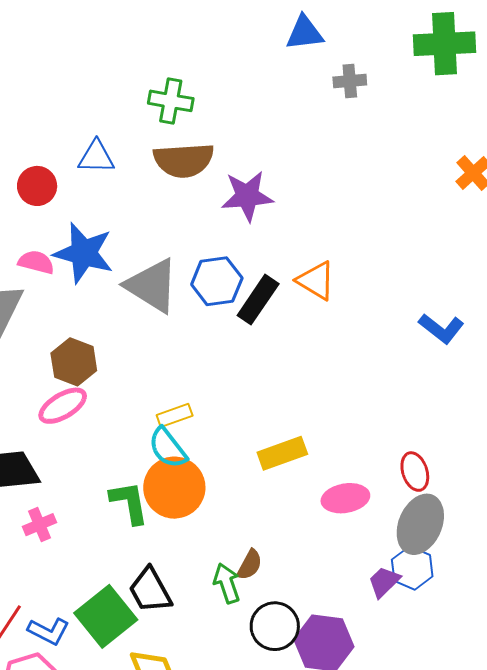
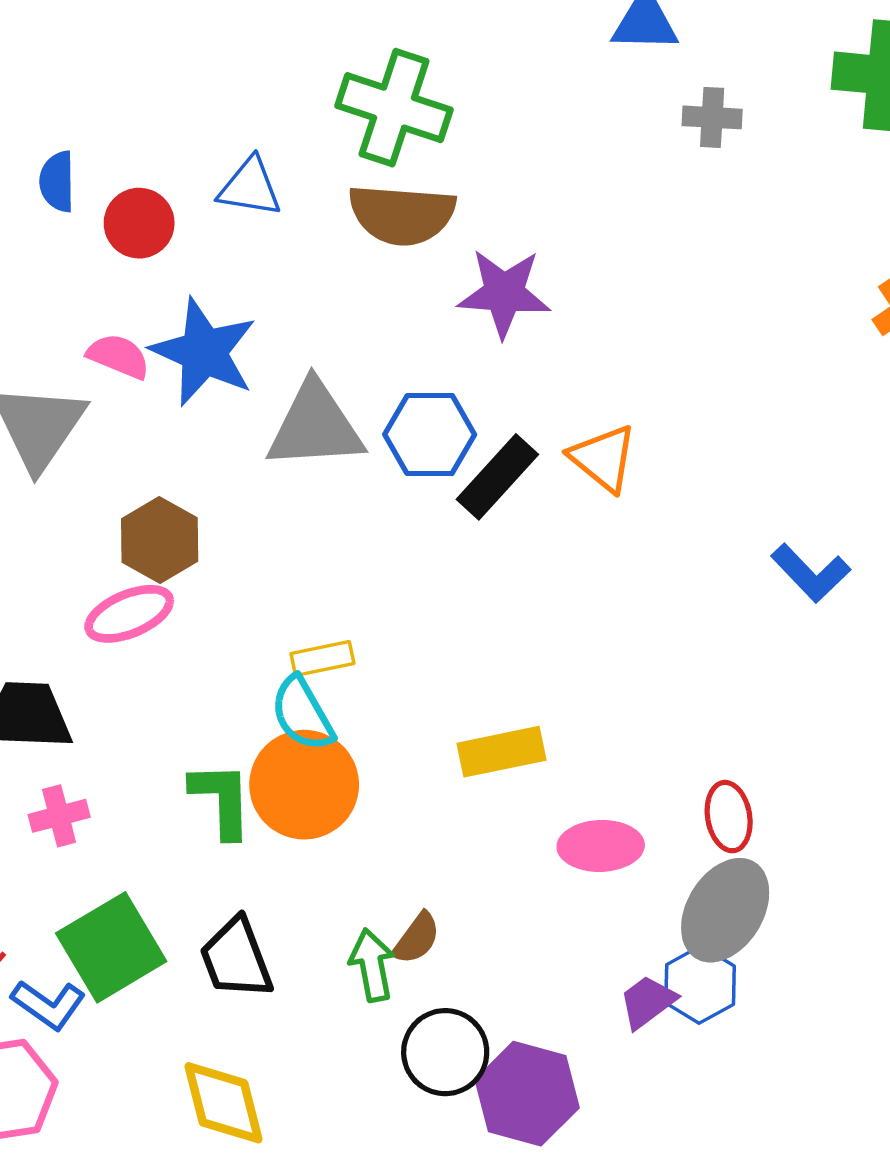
green cross: (171, 101) -> (394, 108), size x1.4
gray triangle: (152, 286) -> (315, 426), turned -44
green square: (106, 616) -> (111, 947), moved

